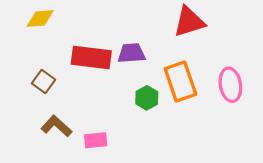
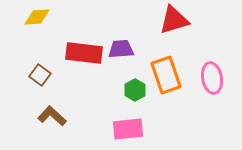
pink rectangle: (96, 140) -> (128, 129), moved, size x1.4

